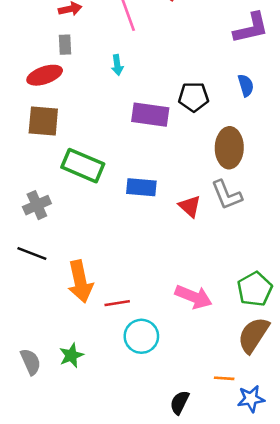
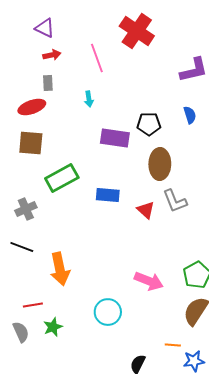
brown ellipse: (229, 148) -> (160, 164), moved
green rectangle: (83, 166) -> (62, 178), turned -52
red line: (117, 303) -> (33, 305), moved

